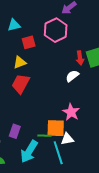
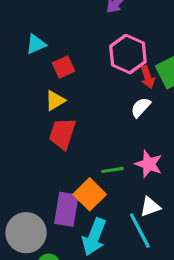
pink hexagon: (56, 30) -> (128, 54), moved
orange square: (56, 128) -> (90, 194), moved, turned -36
purple rectangle: (15, 131) -> (66, 209), size x1.5
green line: (44, 136) -> (113, 170), moved

